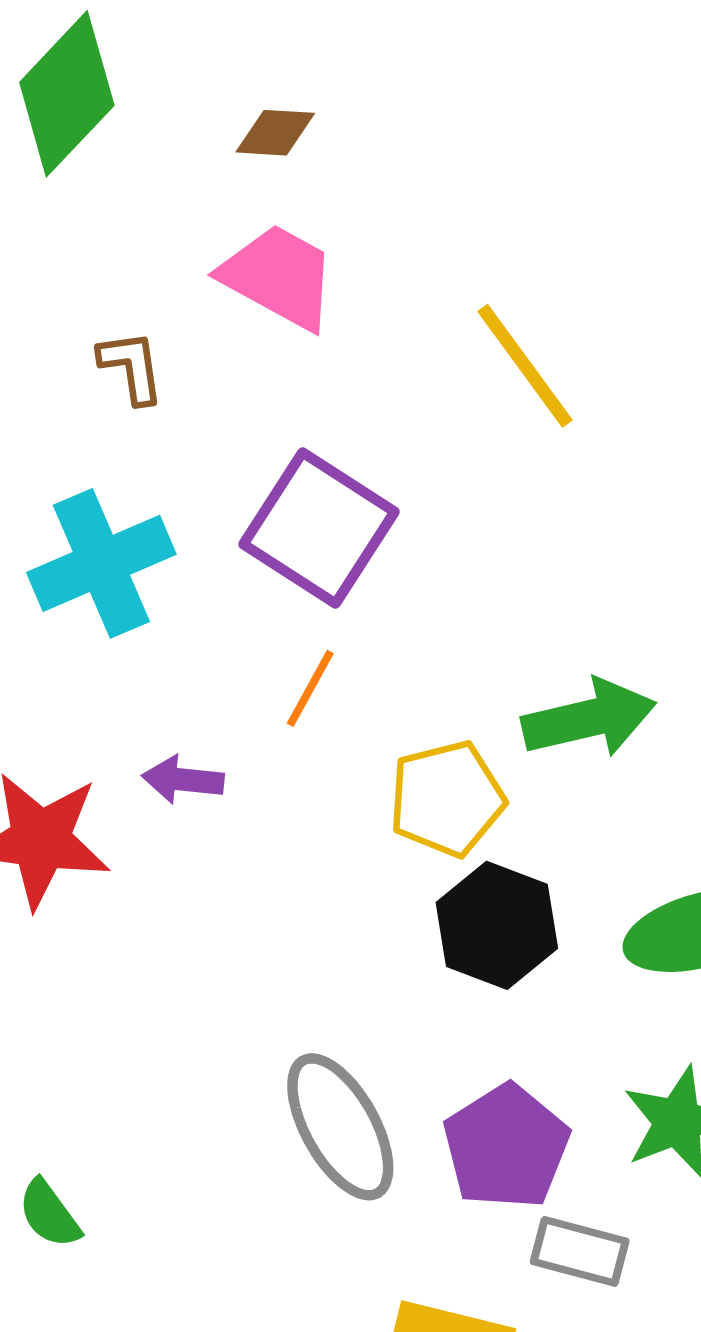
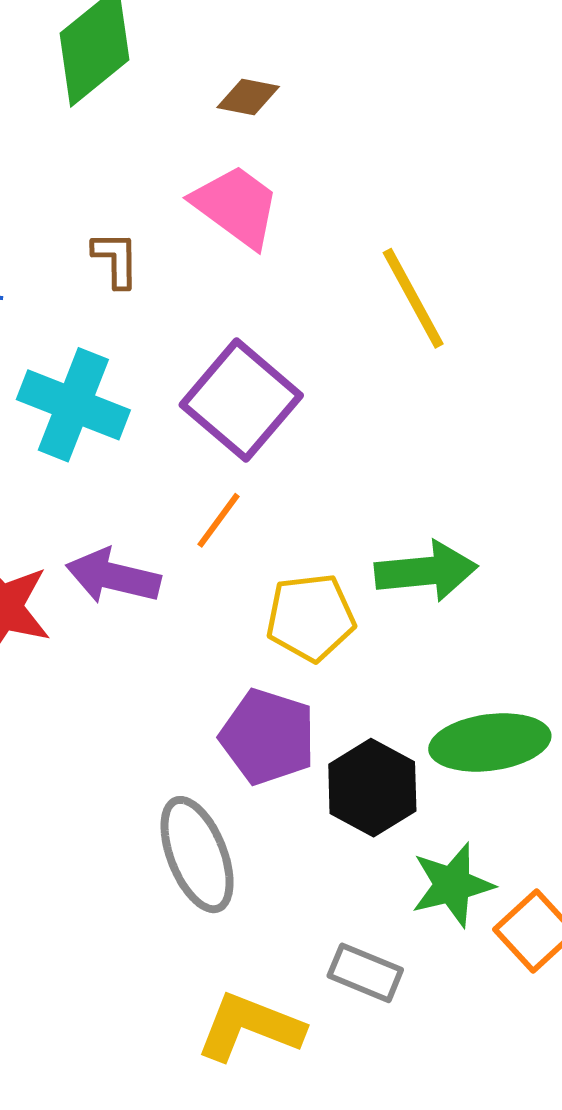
cyan cross: (101, 563) -> (73, 405), turned 37
purple arrow: (183, 780) -> (113, 576), size x1.5
black hexagon: (497, 925) -> (372, 788), moved
purple pentagon: (506, 1147) -> (268, 737), moved, turned -30

